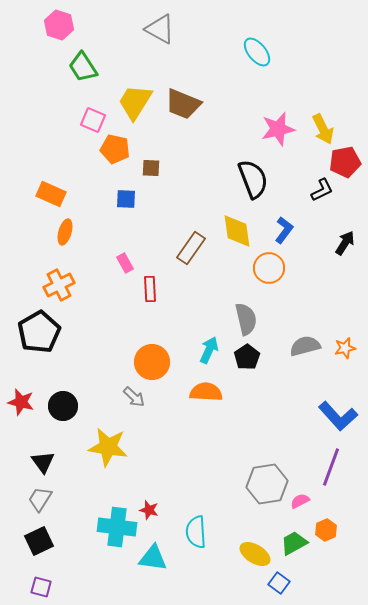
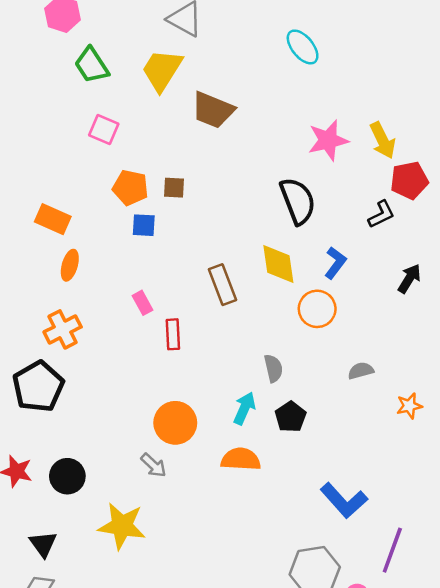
yellow trapezoid: (135, 102) -> (162, 70), moved
orange pentagon: (115, 149) -> (130, 188), moved
brown rectangle: (191, 248) -> (223, 285), turned -56
gray semicircle: (246, 319) -> (273, 368), moved, size x0.7
gray semicircle: (305, 346) -> (361, 371), moved, size x0.7
blue L-shape: (338, 416) -> (344, 500), moved

